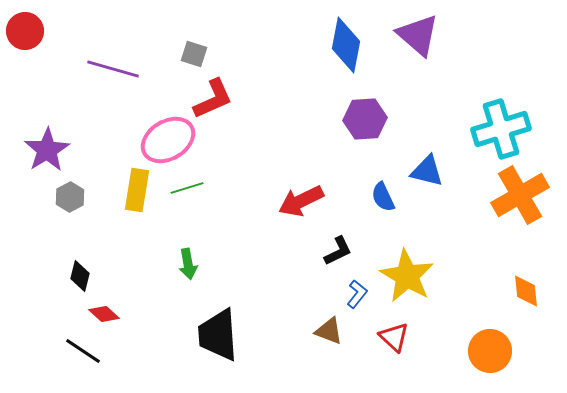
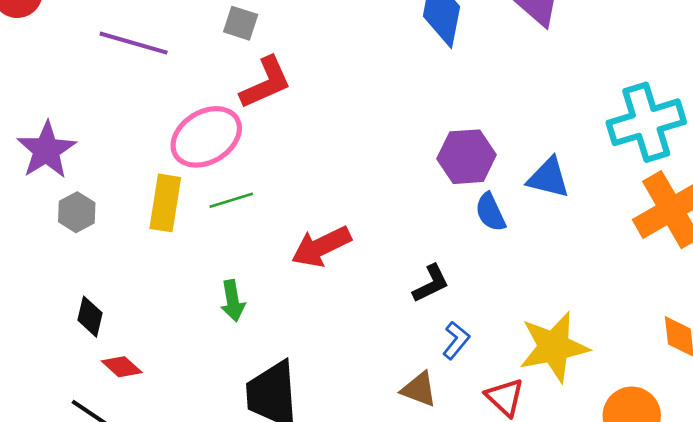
purple hexagon: (365, 119) -> (467, 157), moved
red arrow: (301, 201) -> (321, 247), moved
yellow star: (407, 276) -> (554, 347), moved, turned 30

